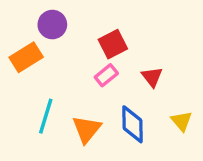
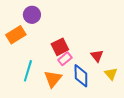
red square: (113, 44) -> (60, 47), moved
pink rectangle: (106, 75) -> (65, 59), moved
red triangle: (152, 77) -> (97, 56), moved

